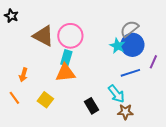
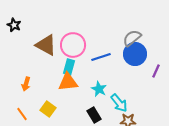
cyan star: (117, 46) -> (99, 89), moved
blue line: (130, 73) -> (101, 57), moved
orange line: (14, 98) -> (22, 114), moved

